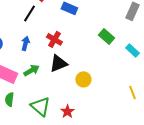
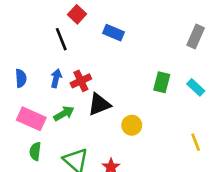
black line: (29, 13) -> (61, 39), turned -54
green rectangle: (106, 36) -> (162, 82), moved, turned 63
red cross: (54, 39) -> (81, 81), moved, turned 35

